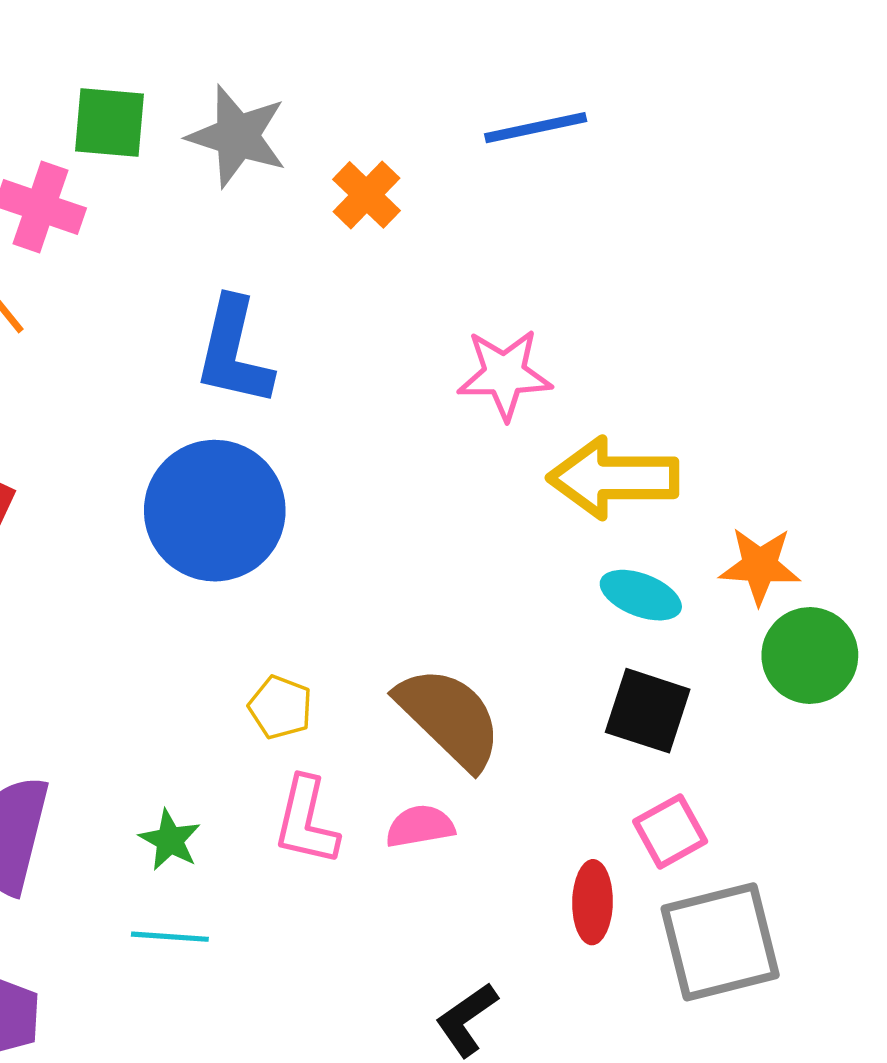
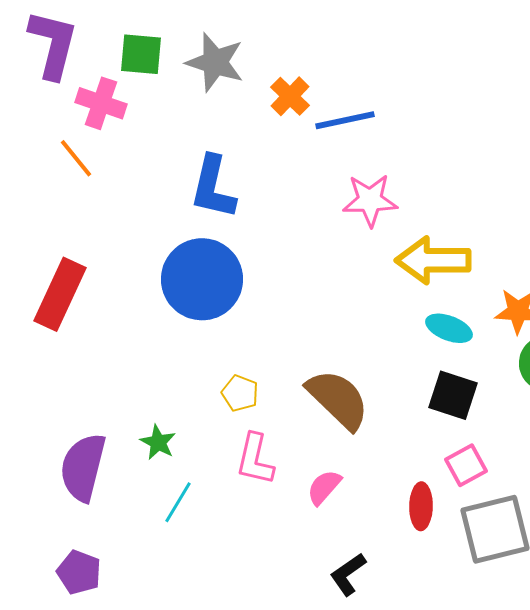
blue line: (536, 128) -> (345, 120), moved
pink semicircle: (420, 826) -> (324, 487), moved, turned -39
green star: (170, 840) -> (158, 442), moved
cyan line: (170, 937) -> (178, 502), moved, turned -63

